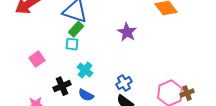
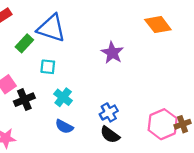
green rectangle: (76, 29) -> (24, 43), moved
black cross: (62, 86) -> (24, 100), moved

